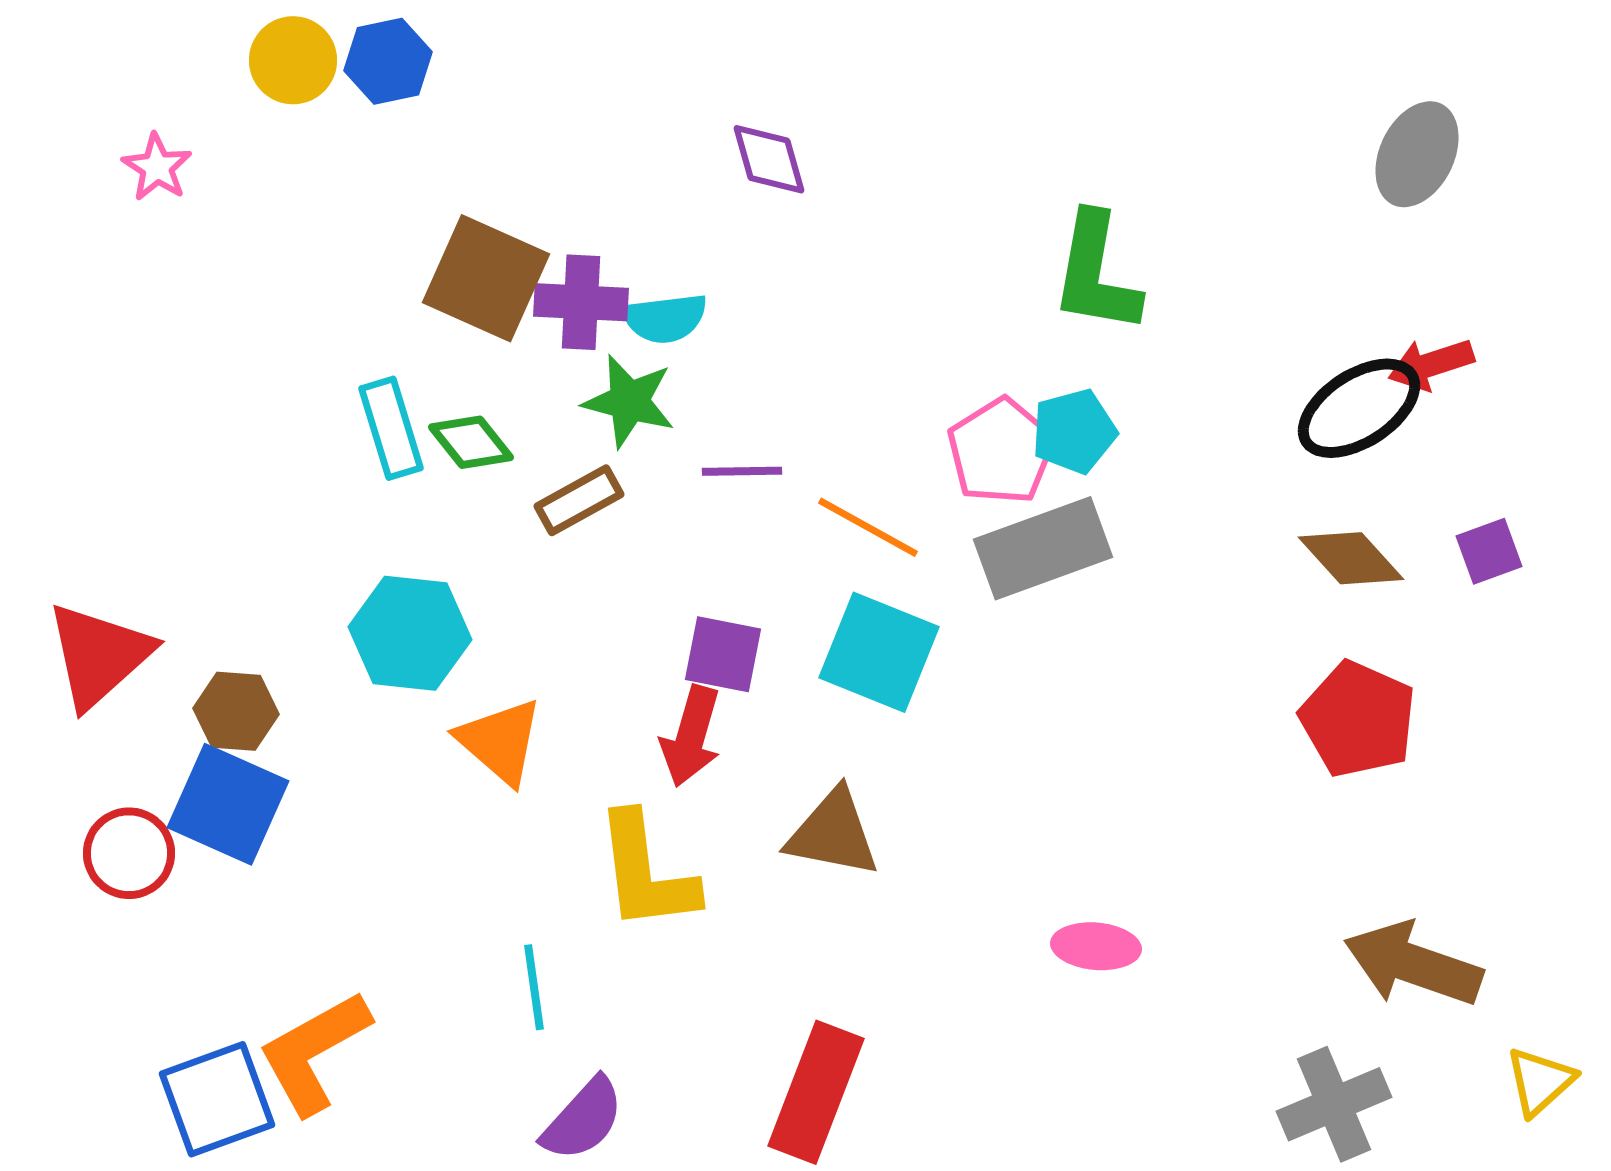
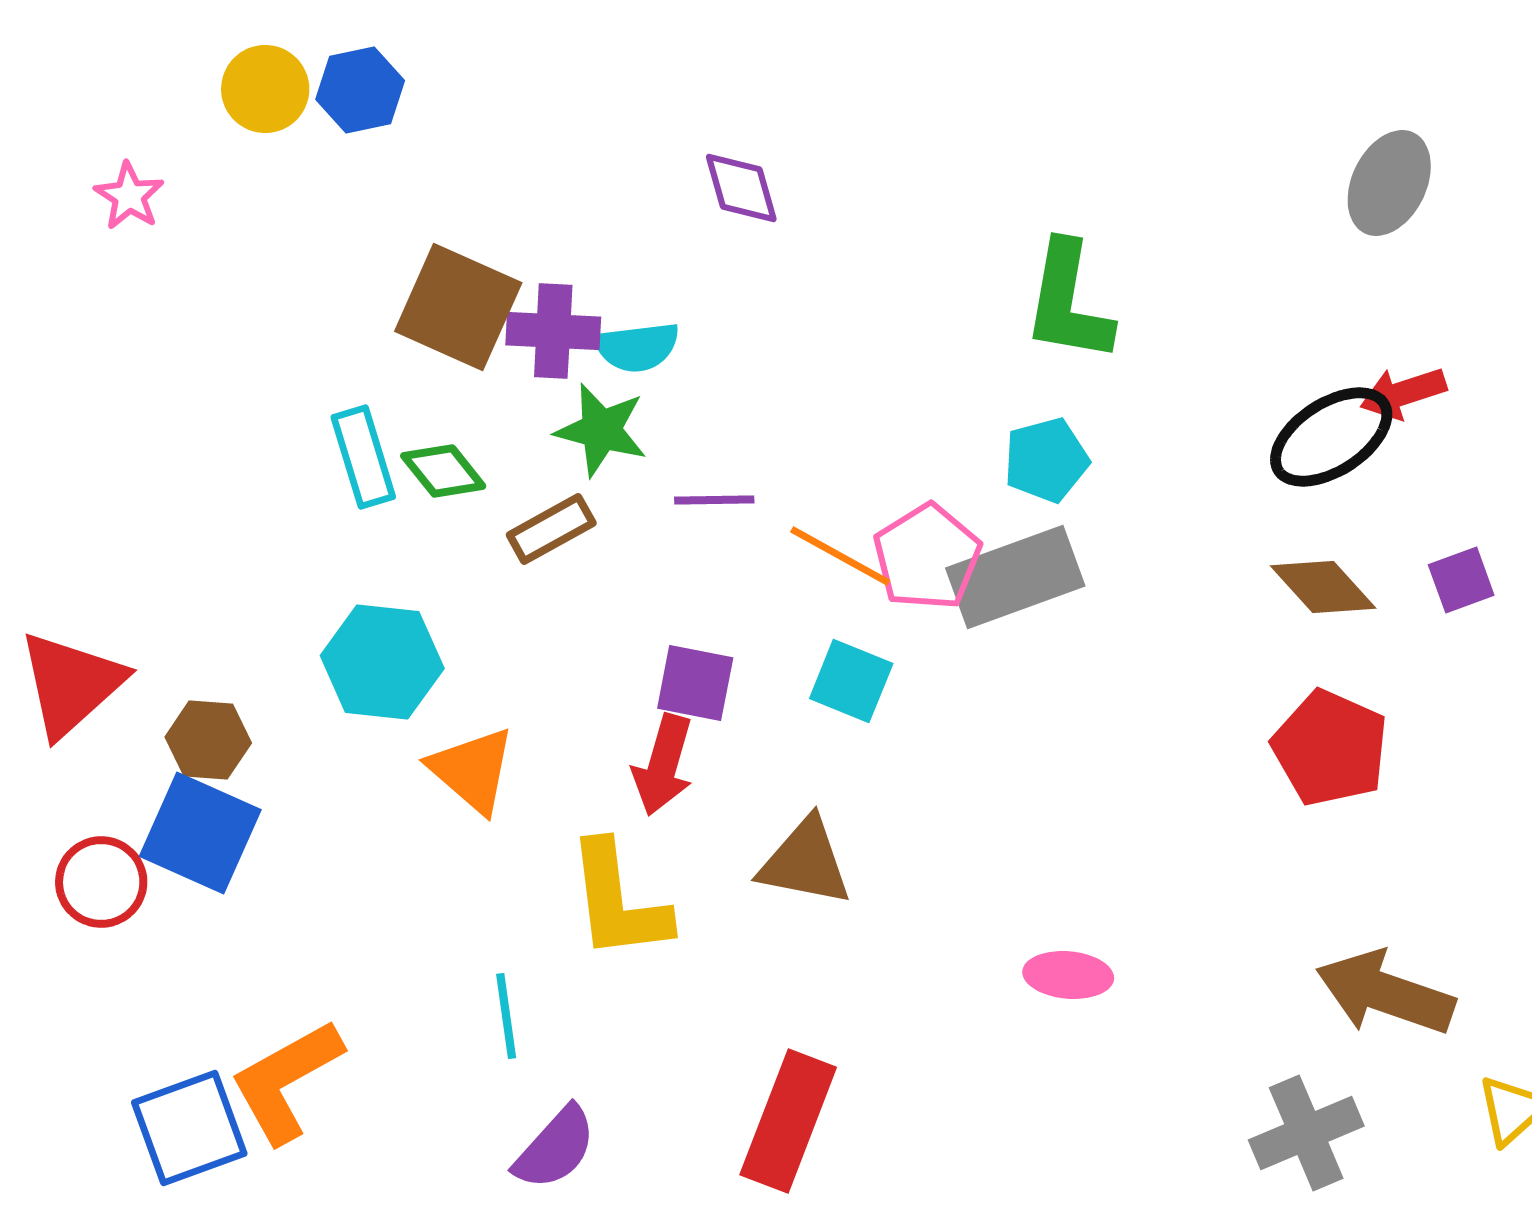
pink pentagon: (1001, 451) -> (927, 557), moved
cyan square: (879, 652) -> (851, 681), size x0.7

